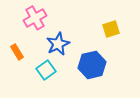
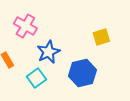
pink cross: (35, 18) -> (25, 26), turned -30

